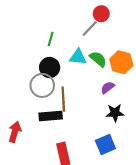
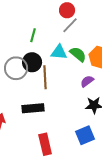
red circle: (101, 14) -> (67, 10), moved
gray circle: (42, 85) -> (16, 68), moved
brown line: (63, 99) -> (45, 77), moved

